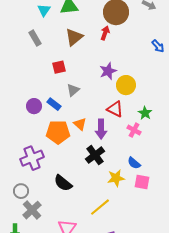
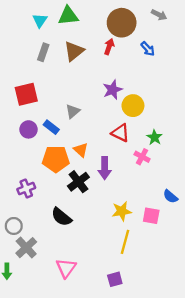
gray rectangle: (35, 38) -> (43, 52), moved, turned 49
blue arrow: (158, 46) -> (148, 49), moved
red square: (59, 67) -> (26, 94), moved, size x1.5
purple arrow: (101, 129) -> (105, 168), moved
black cross: (95, 155) -> (78, 182), moved
purple cross: (32, 158) -> (26, 188), size x0.7
blue semicircle: (134, 163) -> (170, 196), moved
yellow line: (100, 207) -> (125, 242), moved, turned -35

